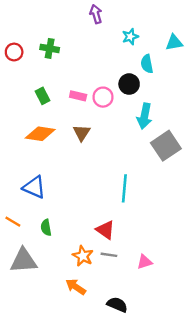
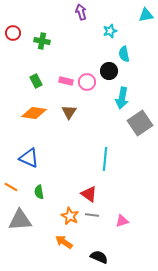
cyan triangle: (174, 43) -> (146, 15), moved
red circle: (14, 52) -> (13, 33), moved

